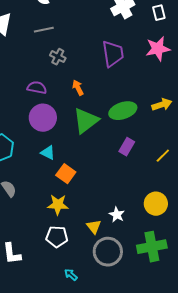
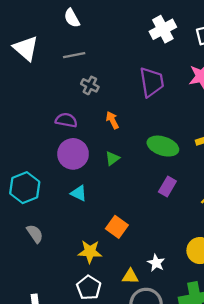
green ellipse: (123, 111) -> (163, 146), turned 36
green triangle: (86, 121) -> (112, 158), moved, size x0.5
orange square: (66, 174) -> (117, 227), moved
yellow triangle: (94, 227) -> (130, 276), turned -49
white pentagon: (57, 237) -> (89, 288), turned 30

